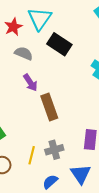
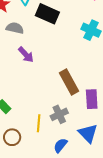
brown rectangle: (49, 107) -> (69, 82), moved

